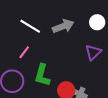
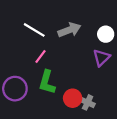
white circle: (97, 22) -> (106, 34), moved
pink line: (24, 52) -> (41, 57), moved

